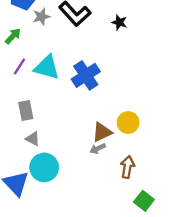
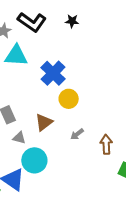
cyan triangle: (47, 67) -> (16, 56), moved
yellow circle: (128, 123) -> (69, 99), moved
brown triangle: (102, 132) -> (44, 122), moved

